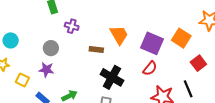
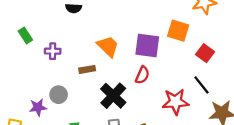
gray circle: (51, 48) -> (59, 95), moved
red semicircle: (150, 68) -> (142, 75), moved
black cross: (112, 77) -> (113, 96), turned 30

